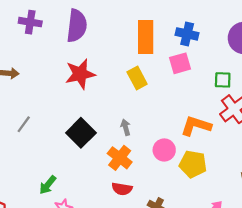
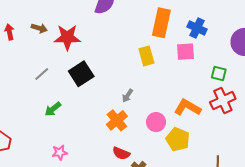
red star: (80, 74) -> (67, 37), moved
gray arrow: (126, 127) -> (128, 96), turned -144
black square: (81, 133) -> (81, 74), moved
green arrow: (48, 185) -> (53, 109), moved
red semicircle: (122, 189) -> (121, 153), moved

